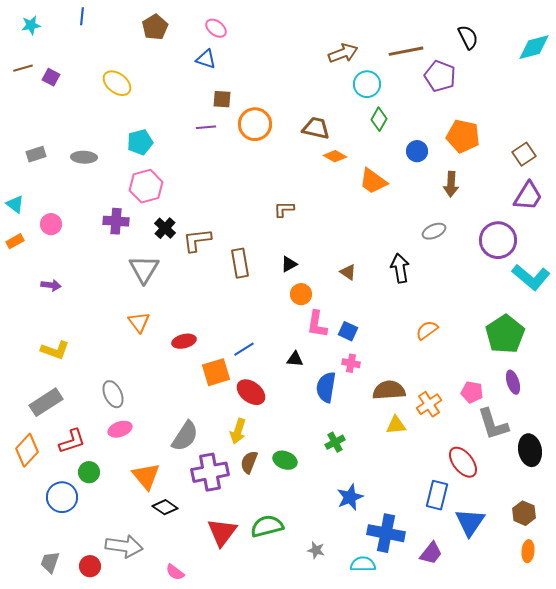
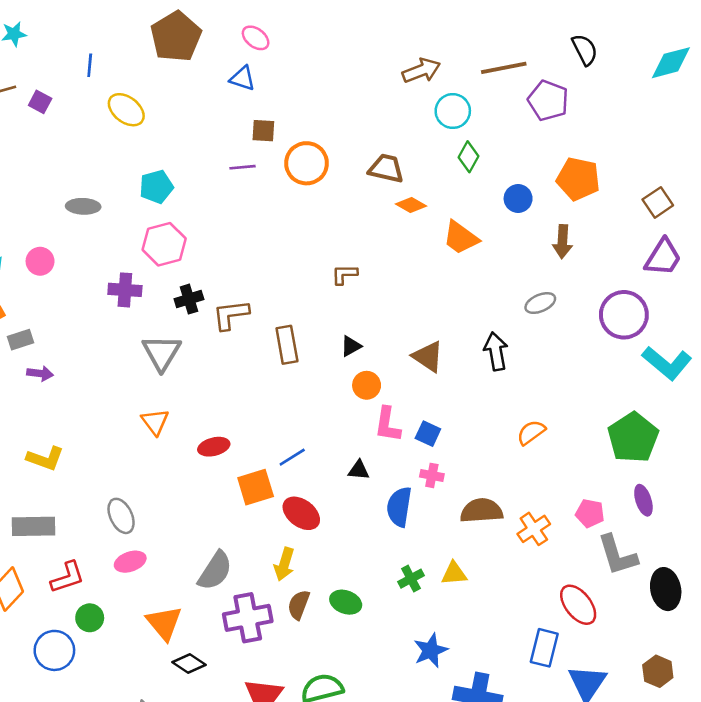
blue line: (82, 16) -> (90, 65), moved
brown pentagon: (155, 27) -> (176, 37), size x1.5
gray rectangle: (36, 154) -> (20, 340), moved
pink circle: (51, 224) -> (40, 261), moved
black cross: (165, 228) -> (189, 299), turned 30
brown triangle: (348, 272) -> (428, 357), size x1.5
gray rectangle: (46, 402) -> (34, 526), turned 32
yellow triangle: (396, 425) -> (454, 573), moved

